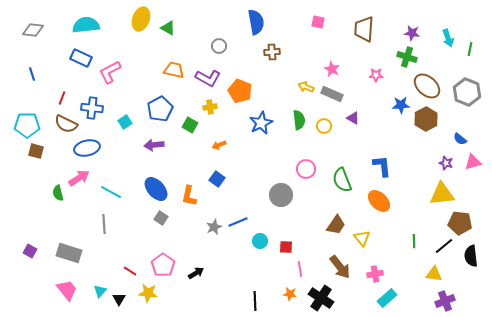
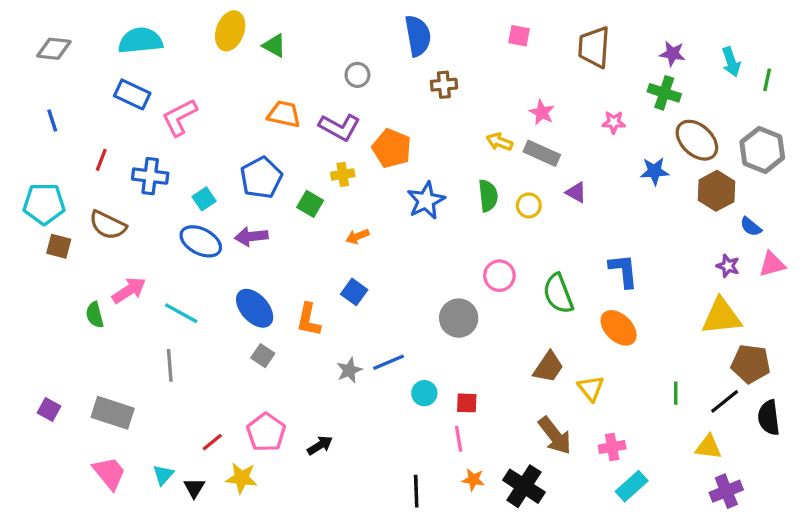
brown hexagon: (426, 119) -> (716, 191), moved
brown semicircle: (66, 124) -> (108, 225), moved
blue ellipse: (87, 148) -> (201, 241), moved, turned 40
pink line: (300, 269) -> (459, 439), moved
red line: (130, 271) -> (212, 442), turned -72

